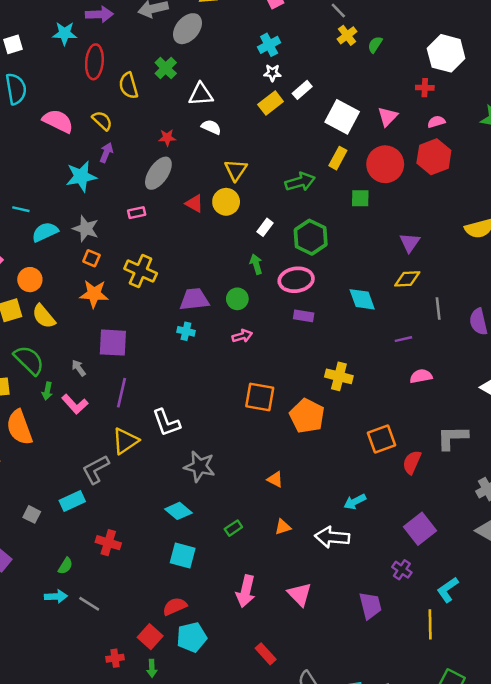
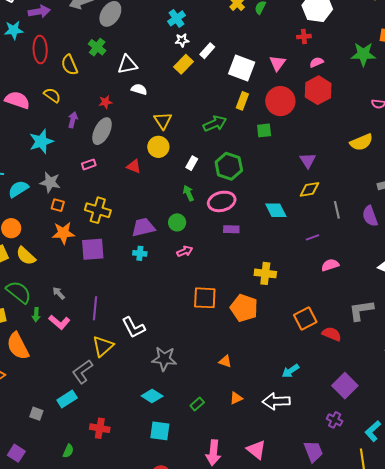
purple arrow: (106, 153) -> (73, 120), moved
red triangle: (194, 203) -> (134, 166), moved
purple square: (113, 343) -> (93, 249), moved
red semicircle: (412, 462) -> (332, 334), turned 96

